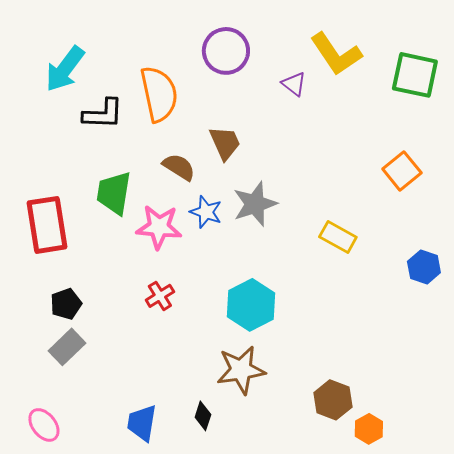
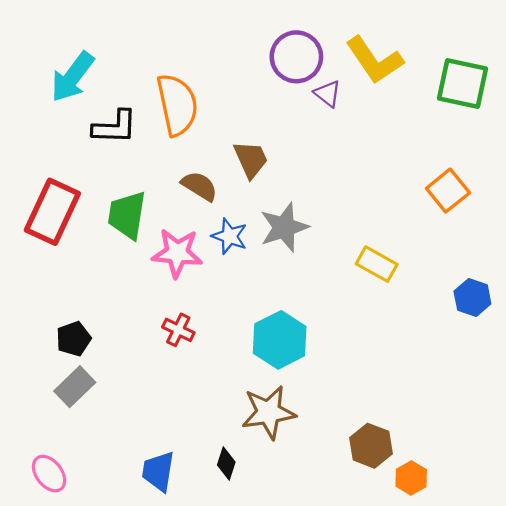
purple circle: (226, 51) -> (296, 57), moved
red rectangle: (47, 225) -> (52, 212), moved, turned 34
red cross: (160, 296) -> (178, 330), turned -32

